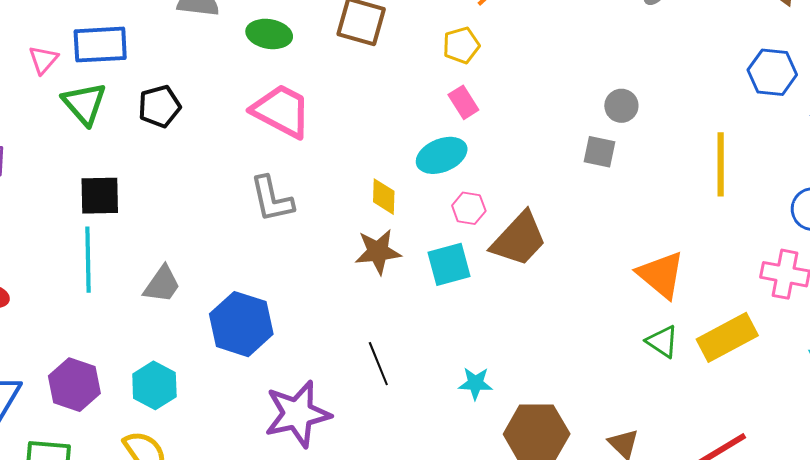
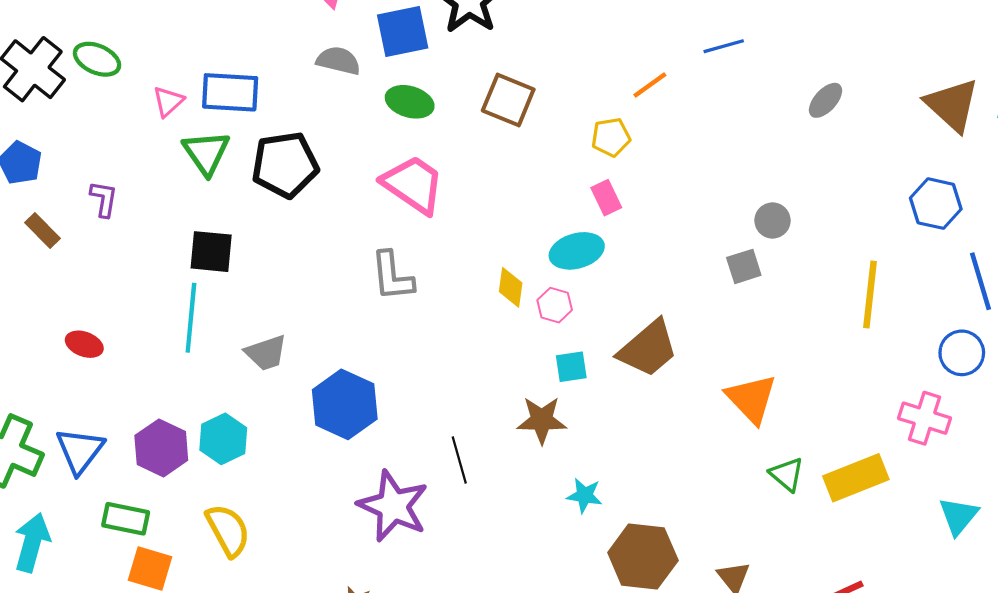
black pentagon: (159, 106) -> (285, 165), size x1.5
gray square: (600, 152) -> (744, 266), turned -36
pink hexagon: (469, 208) -> (555, 305), moved
brown star: (378, 252) -> (542, 420), moved
cyan square: (449, 264) -> (571, 367), size x0.7
orange triangle: (661, 275) -> (751, 399), moved
gray trapezoid: (162, 284) -> (266, 353), turned 30
black line: (378, 364) -> (459, 460), moved
cyan hexagon: (154, 385) -> (223, 439), moved
purple star: (298, 414) -> (393, 506), turned 30

